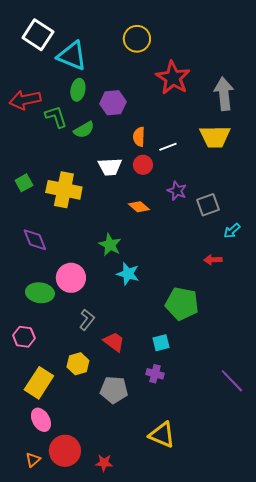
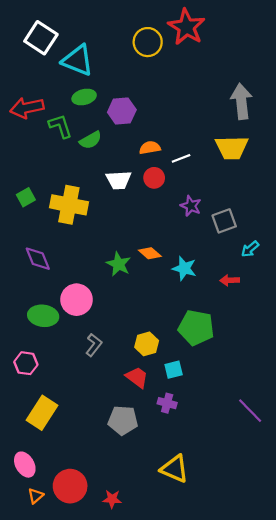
red star: (173, 78) -> (186, 27), moved
green ellipse: (78, 90) -> (84, 97), turned 65
orange semicircle: (139, 137) -> (150, 148), turned 78
orange diamond: (139, 207) -> (150, 253), moved
cyan star: (128, 274) -> (184, 268), moved
red trapezoid: (114, 342) -> (137, 377), moved
yellow hexagon: (78, 364) -> (147, 344), moved
pink ellipse: (41, 420) -> (25, 465), moved

